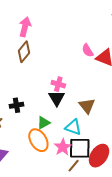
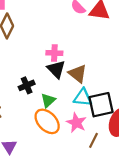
black cross: (16, 105) -> (27, 85), moved
brown triangle: (87, 106) -> (78, 74), moved
black square: (80, 148) -> (101, 105), moved

